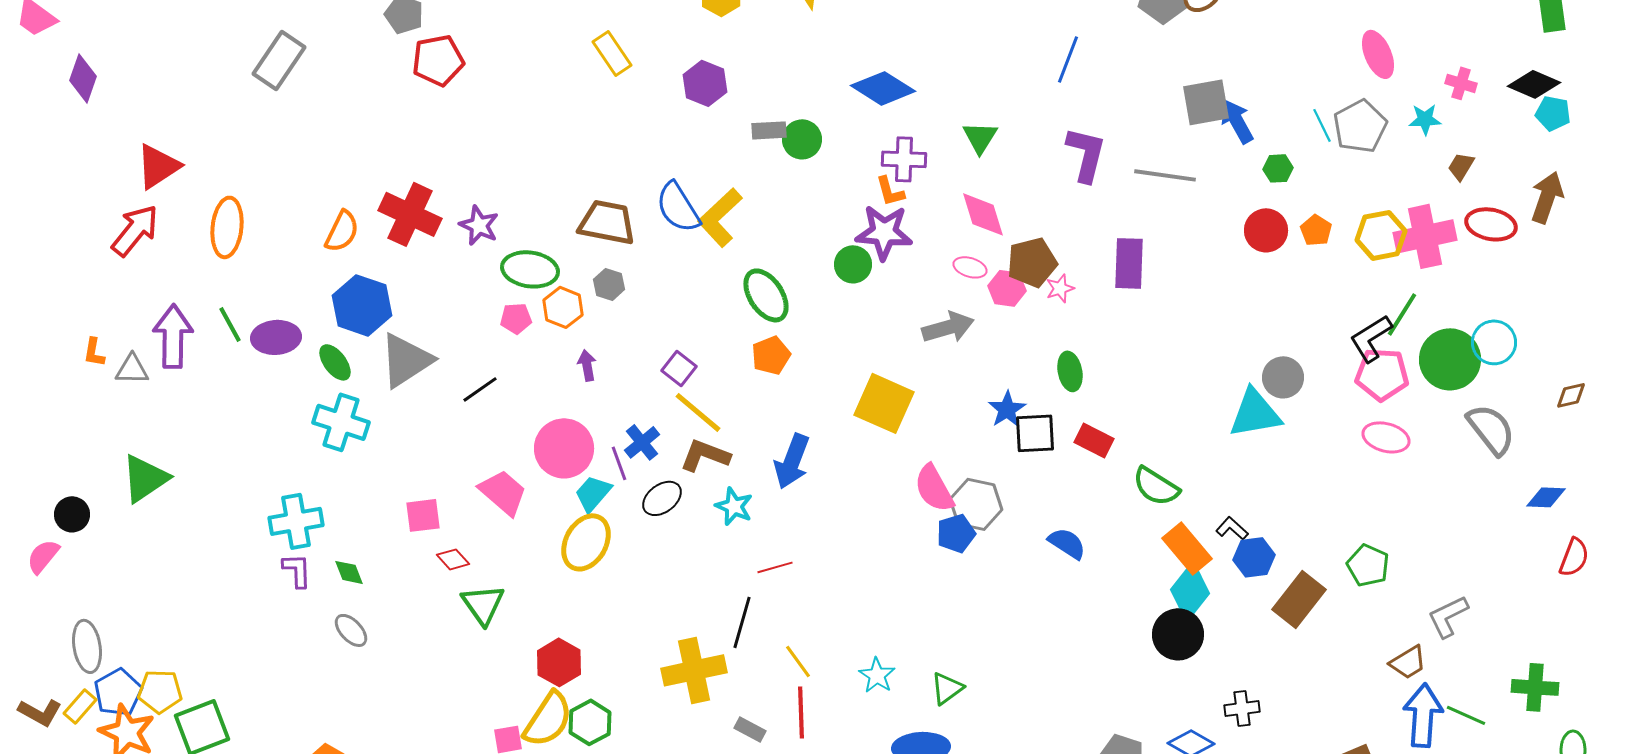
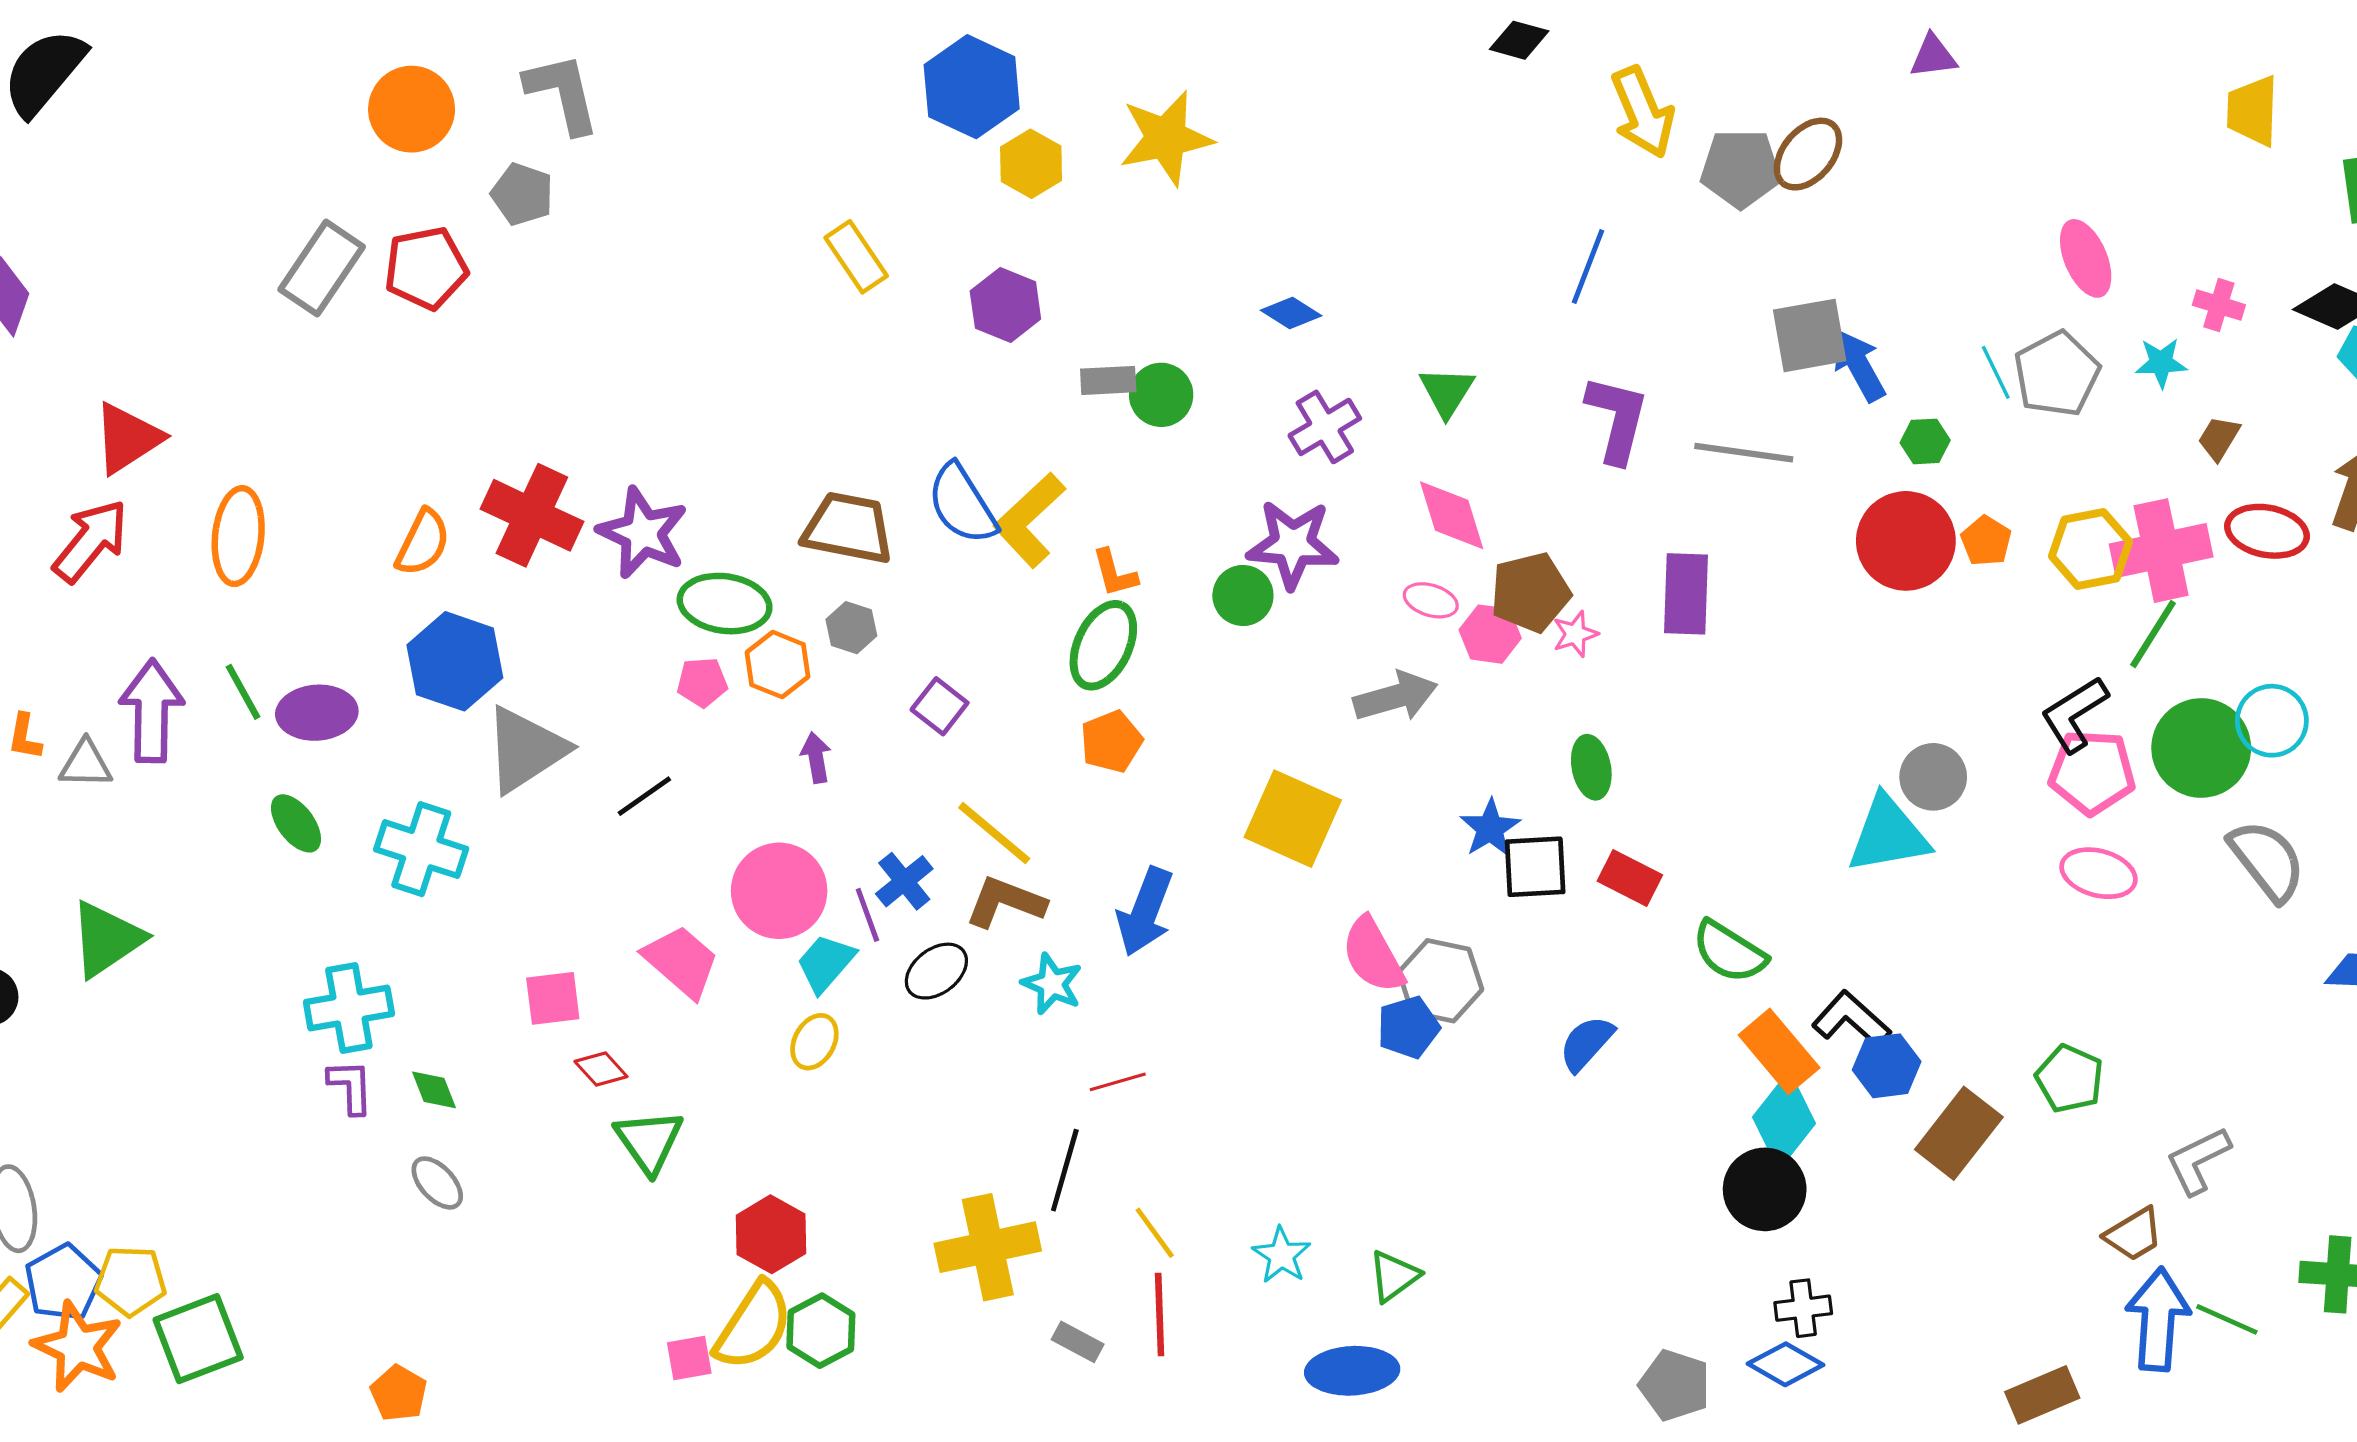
red pentagon: (438, 60) -> (426, 268), moved
blue diamond: (883, 88) -> (1291, 313), size x0.6
purple cross: (904, 159) -> (1325, 427), turned -33
orange L-shape: (890, 191) -> (1115, 573), moved
purple star: (479, 225) -> (643, 533), size x1.4
red circle: (1266, 230) -> (1906, 541), size x1.4
green ellipse: (766, 295) -> (1103, 645), turned 58
green line: (1402, 314) -> (2153, 634), moved
green ellipse: (335, 362) -> (296, 823), moved
purple square: (679, 368) -> (940, 706), moved
black L-shape: (1232, 528) -> (1851, 1019), size x1.5
yellow ellipse: (586, 542) -> (814, 1042), size x0.6
blue semicircle: (1067, 543) -> (1586, 1043), turned -81
black cross: (1242, 708) -> (1803, 1308), moved

